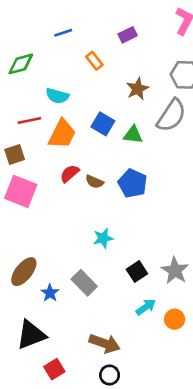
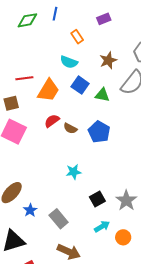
blue line: (63, 33) -> (55, 14), turned -64
green diamond: (21, 64) -> (27, 20), moved
cyan semicircle: (57, 96) -> (69, 62), moved
gray rectangle: (84, 283) -> (59, 219), moved

